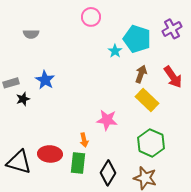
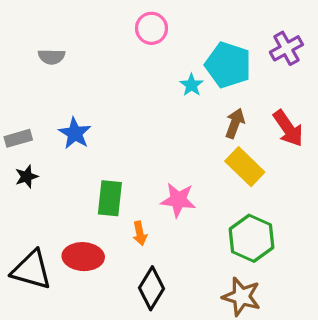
black star: (23, 99) -> (27, 177), moved
green rectangle: (78, 163) -> (110, 198), moved
black diamond: (108, 173) -> (152, 288), moved

